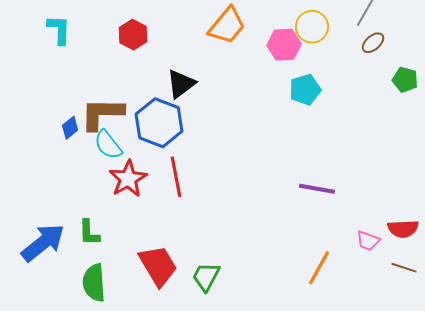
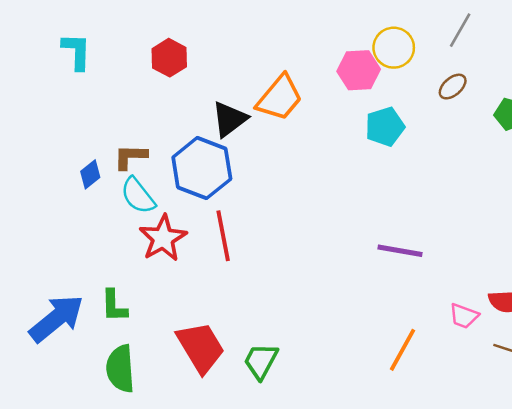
orange trapezoid: (227, 26) -> (280, 98), moved
brown ellipse: (373, 43) -> (453, 87), moved
brown L-shape: (102, 114) -> (130, 157), size x0.6

